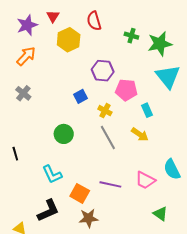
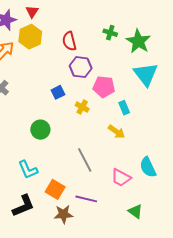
red semicircle: (94, 21) -> (69, 41), moved
yellow hexagon: (69, 40) -> (30, 37), moved
green star: (160, 44) -> (138, 41), turned -30
gray line: (108, 137) -> (85, 160), moved
purple line: (110, 184) -> (86, 199), moved

